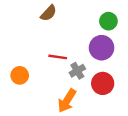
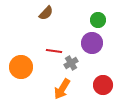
orange circle: (20, 75) -> (21, 67), size x1.5
red circle: (103, 83) -> (103, 85), moved

